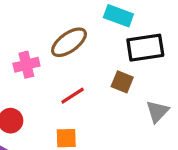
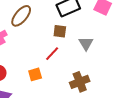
red line: (73, 96) -> (52, 54), moved

